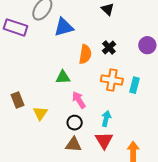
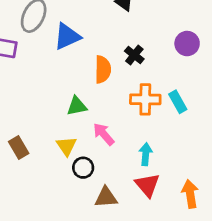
cyan rectangle: (134, 85) -> (178, 102), turned -35
yellow triangle: (40, 113) -> (66, 146), moved
black circle: (75, 123) -> (83, 168), moved

